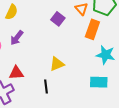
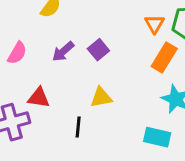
purple square: (58, 19) -> (98, 50), moved
purple arrow: (17, 38) -> (63, 51), moved

